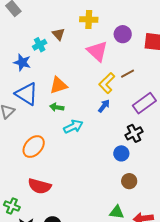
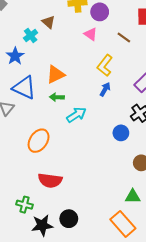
purple circle: (123, 34) -> (100, 12), moved
pink triangle: (97, 51) -> (91, 34), size x0.6
blue star: (22, 62) -> (15, 56), turned 30
brown line: (128, 74) -> (124, 37), moved, turned 72
blue circle: (121, 153) -> (121, 133), moved

